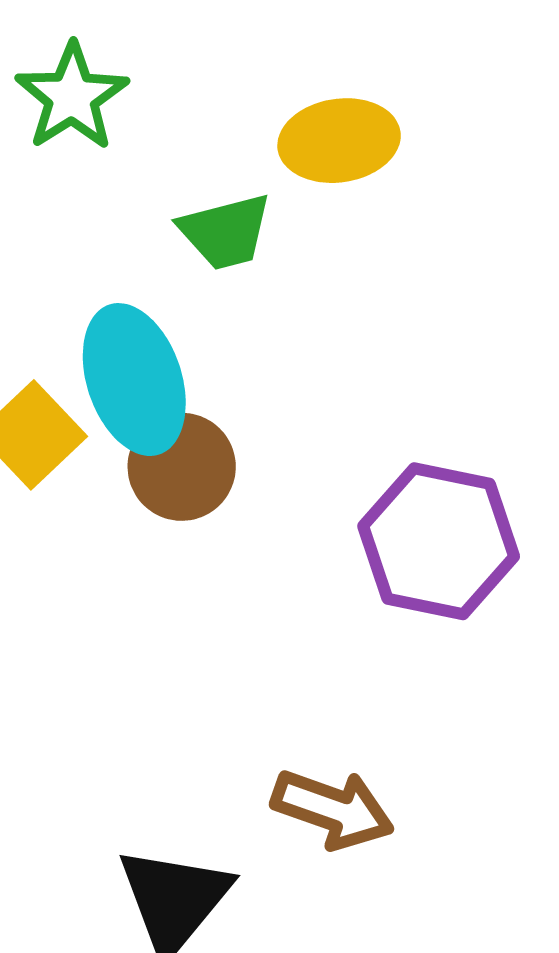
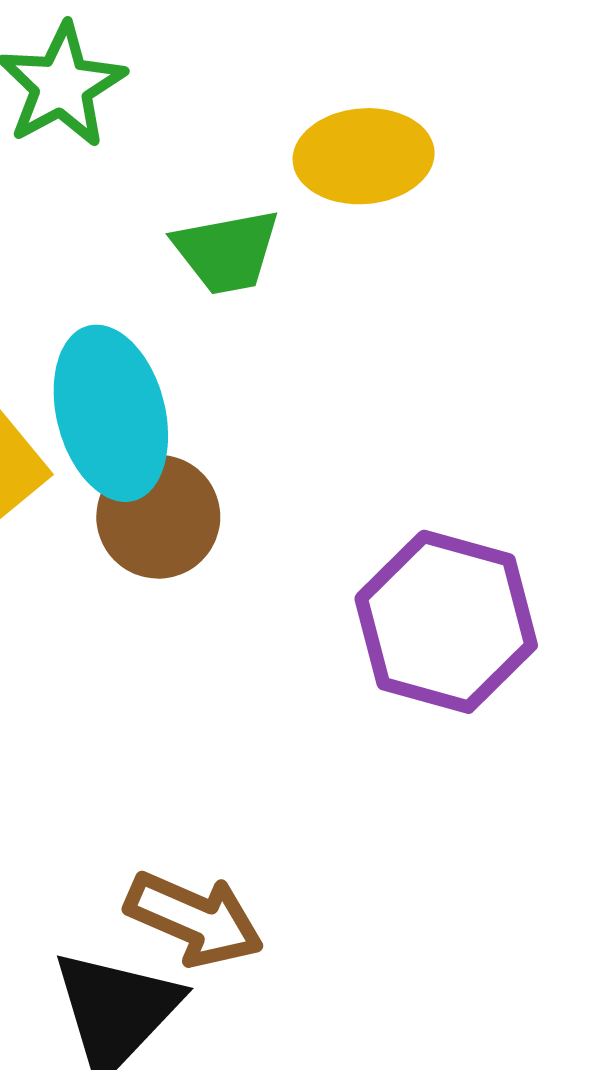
brown arrow: (333, 809) -> (194, 919), moved

